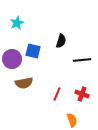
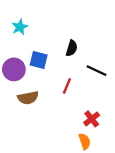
black line: (82, 60) -> (96, 71), turned 30
red line: (57, 94) -> (67, 86), moved
red cross: (82, 94) -> (92, 119), moved, turned 32

